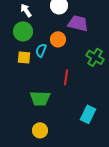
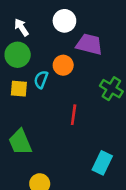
green trapezoid: (40, 98) -> (20, 142), moved, turned 65

